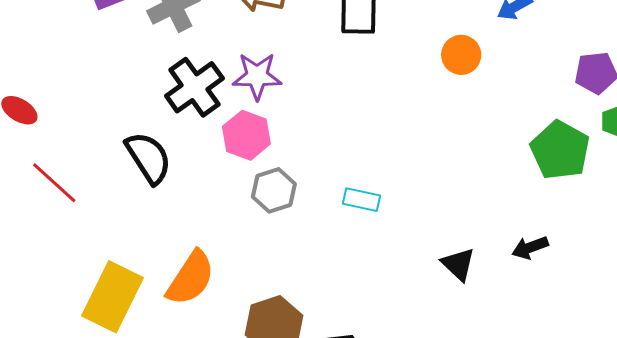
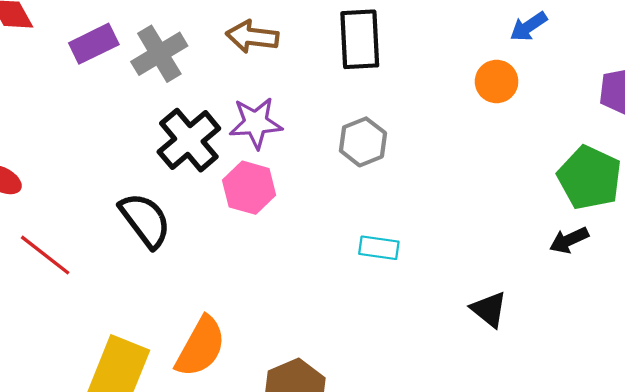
orange circle: (461, 55) -> (497, 82), moved
gray hexagon: (274, 190) -> (363, 142), moved
black arrow: (530, 248) -> (569, 240), moved

